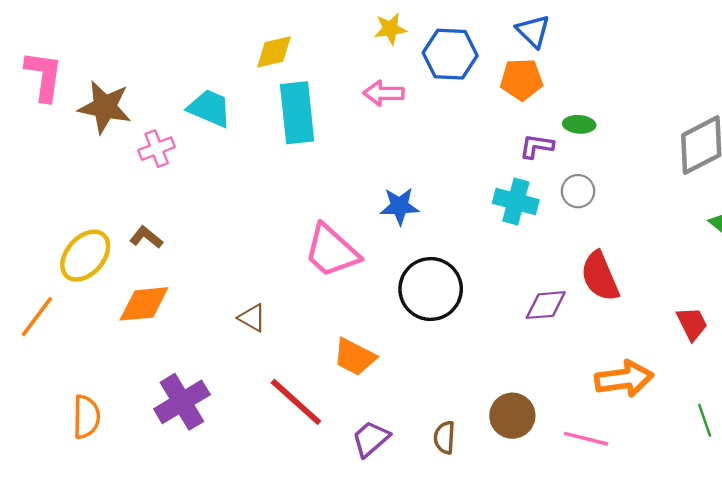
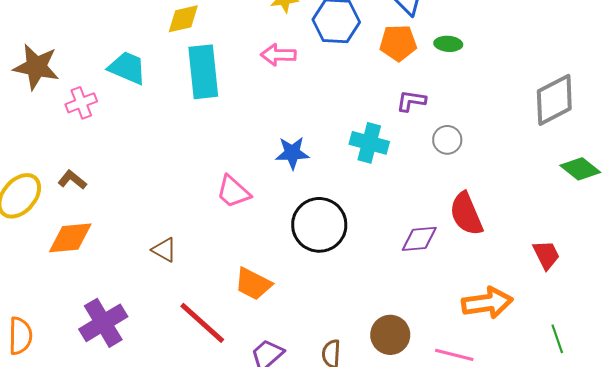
green ellipse: (579, 124) -> (448, 44), moved
cyan cross: (516, 201) -> (369, 143), moved
pink trapezoid: (332, 251) -> (233, 192), size x0.7

